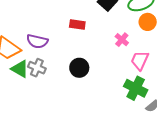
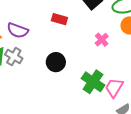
pink trapezoid: (140, 60) -> (114, 88), moved
green cross: (136, 88) -> (93, 82), moved

